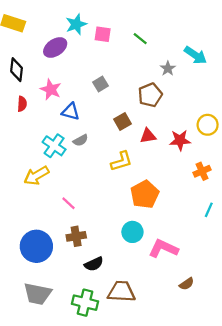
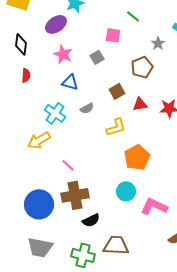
pink square: (103, 34) -> (113, 35), moved
pink star: (51, 89) -> (63, 54), moved
gray semicircle: (81, 140) -> (87, 108), moved
brown cross: (76, 236) -> (75, 195), size x1.5

